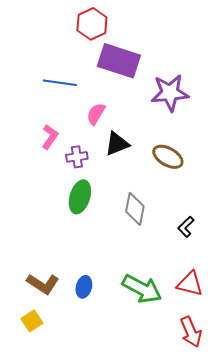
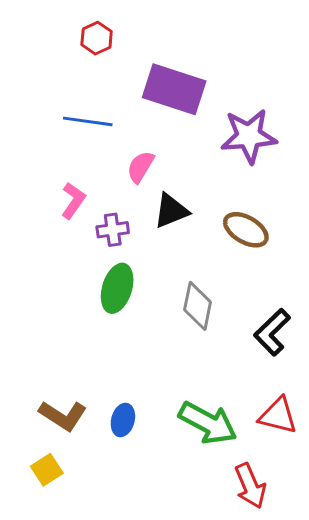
red hexagon: (92, 24) -> (97, 38), moved, size x0.7
black L-shape: (186, 227) -> (272, 332), size x1.5
red arrow: (191, 332) -> (250, 486), moved

